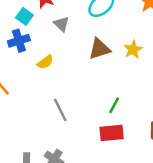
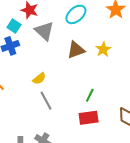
gray triangle: (61, 24) -> (44, 31), size x1.5
yellow semicircle: (45, 62) -> (39, 79), moved

